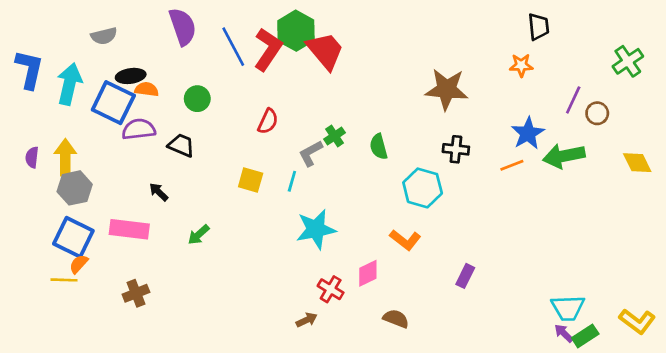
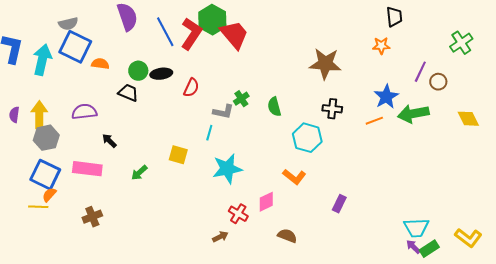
black ellipse: (131, 76) -> (161, 74), moved
blue square: (113, 103) -> (75, 47), moved
purple semicircle: (139, 129) -> (84, 112), moved
black trapezoid: (181, 145) -> (128, 93), moved
gray L-shape: (311, 153) -> (223, 112), turned -140
yellow square: (251, 180) -> (178, 155), moved

